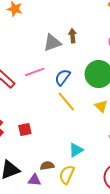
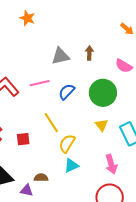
brown arrow: (73, 36) -> (89, 53), moved
yellow line: (66, 101) -> (51, 123), moved
yellow semicircle: (67, 175) -> (67, 143), moved

